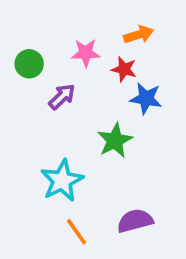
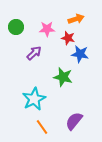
green circle: (29, 64) -> (16, 27), moved
green star: (115, 140) -> (63, 77), turned -30
purple semicircle: (135, 221) -> (74, 121), turned -36

